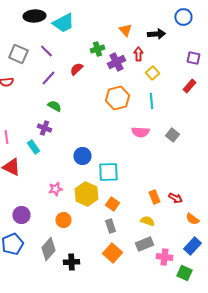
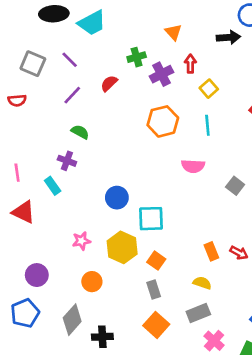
black arrow: (156, 34) -> (228, 37), moved
gray square: (172, 135) -> (235, 186), moved
pink cross: (164, 257) -> (214, 341), moved, turned 35

